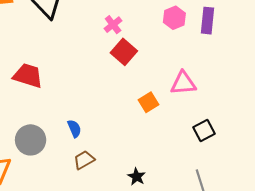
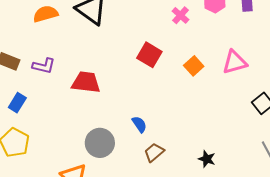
pink cross: (113, 25) -> (180, 15), moved
red square: (124, 52) -> (149, 55), moved
orange square: (149, 102) -> (194, 66), moved

